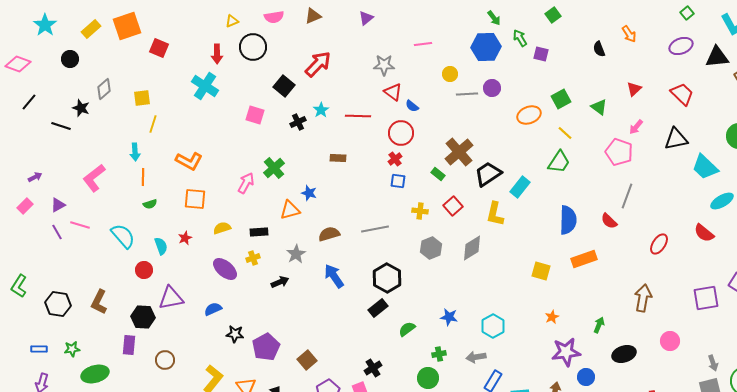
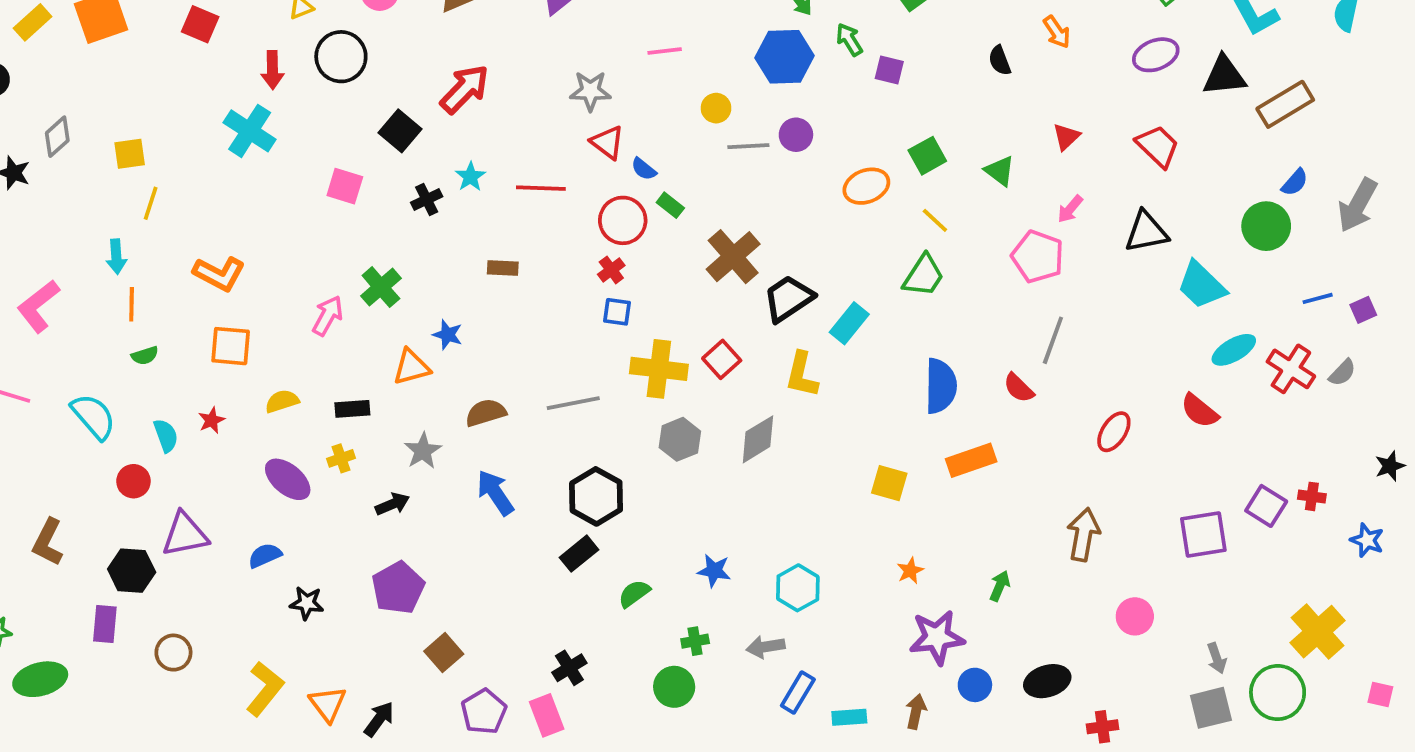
red square: (159, 48) -> (200, 24), moved
green rectangle: (438, 174) -> (670, 205), moved
yellow cross: (420, 211) -> (659, 369), size x1.8
purple pentagon: (266, 347) -> (398, 588), moved
black ellipse: (624, 354) -> (1047, 681), moved

